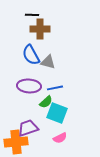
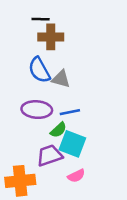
purple trapezoid: (28, 128) -> (49, 155), moved

